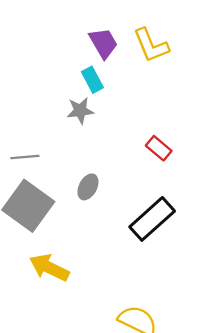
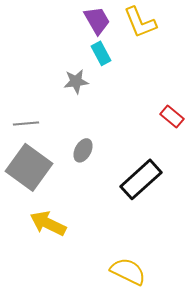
cyan rectangle: (92, 80) -> (101, 53), moved
red rectangle: (159, 148) -> (172, 116), moved

